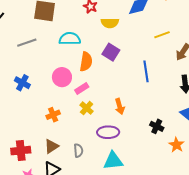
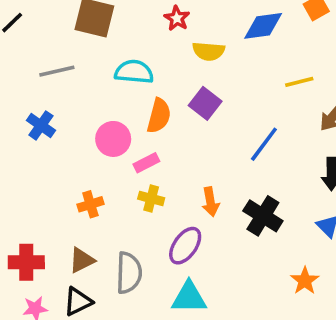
blue line: (146, 71) -> (264, 144), turned 40
blue cross: (22, 83) -> (41, 125), moved
yellow cross: (87, 108) -> (151, 198), turned -32
black cross: (157, 126) -> (263, 216), moved, size x1.5
purple ellipse: (108, 132) -> (185, 246), turned -60
gray semicircle: (78, 151) -> (129, 273), size x1.6

